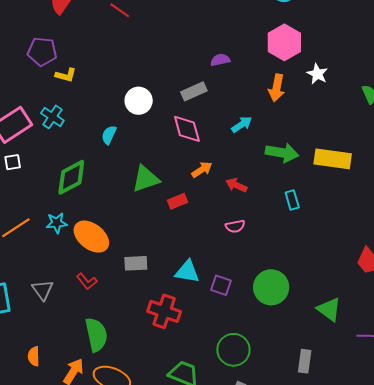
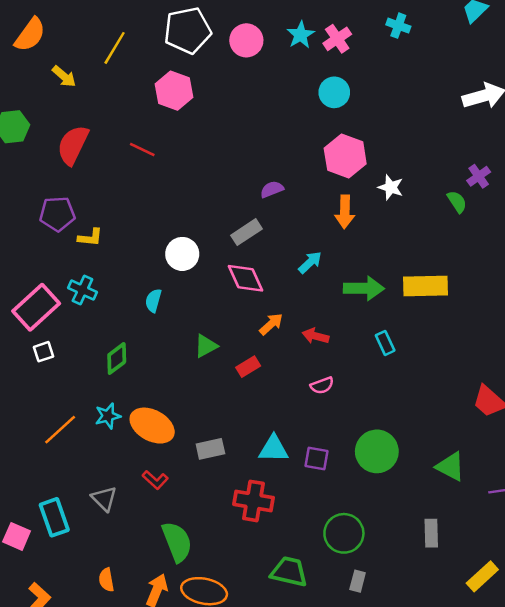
green diamond: (71, 177) -> (117, 358), size x0.7
green triangle: (146, 179) -> (206, 346), size x0.7

